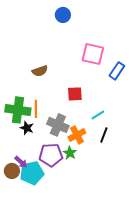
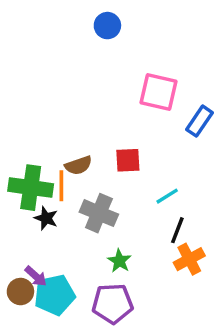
brown semicircle: (40, 71) -> (78, 165), moved
orange cross: (77, 135) -> (189, 259), moved
purple pentagon: (51, 155) -> (113, 303), moved

